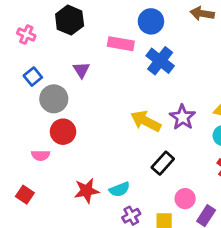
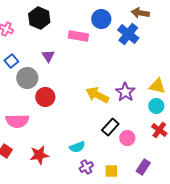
blue cross: (160, 61) -> (128, 34), moved
red circle: (63, 132) -> (45, 97), moved
pink semicircle: (41, 155) -> (17, 121), size x1.6
red star: (87, 191) -> (39, 155), moved
pink circle: (185, 199) -> (127, 138), moved

